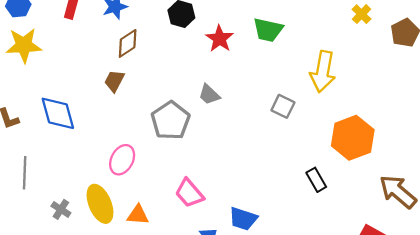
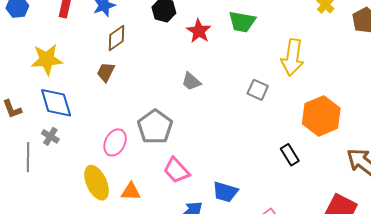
yellow star: (24, 45) -> (47, 59), moved
gray pentagon: (171, 121) -> (155, 127), moved
gray cross: (61, 209) -> (50, 136), moved

